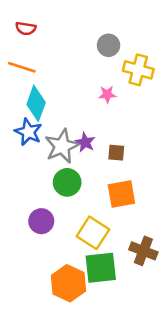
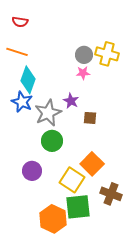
gray circle: (109, 45) -> (84, 55), moved
purple star: (85, 142) -> (71, 101), moved
orange square: (121, 194) -> (92, 164), moved, turned -35

